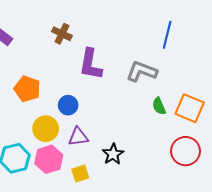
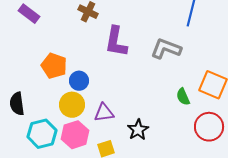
blue circle: (68, 105) -> (79, 81), moved
green semicircle: (159, 106) -> (183, 97), moved

